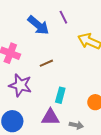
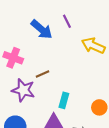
brown line: (46, 63) -> (43, 74), moved

